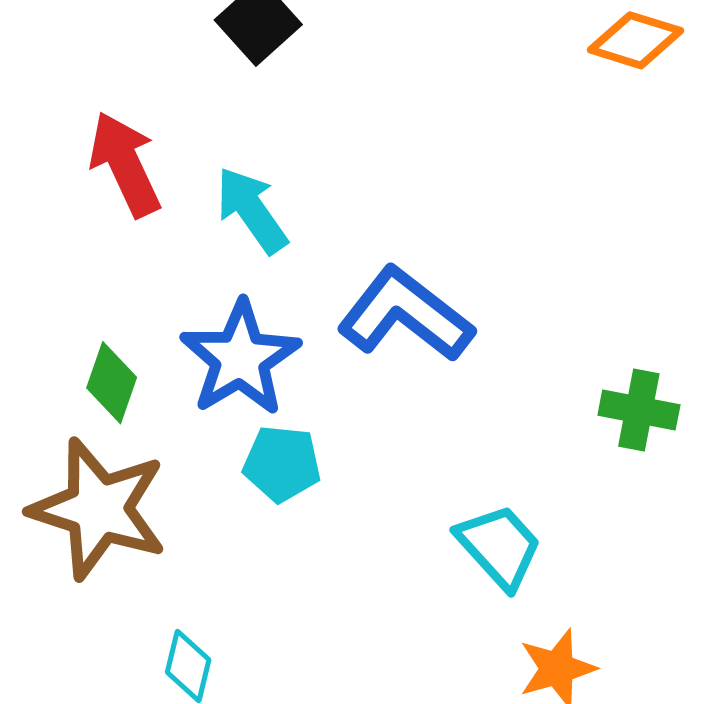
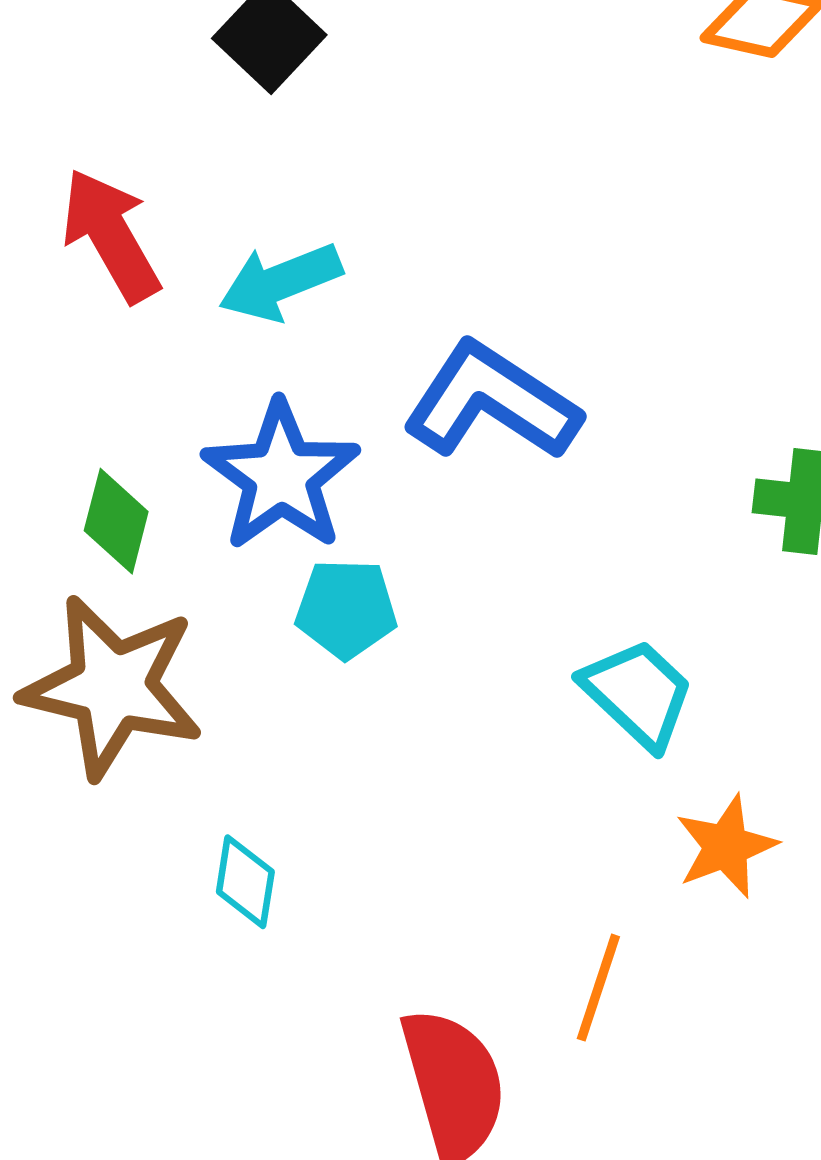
cyan arrow: (252, 210) -> (280, 282), turned -72

